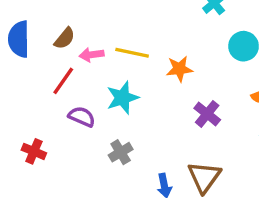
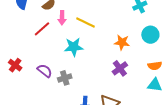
pink arrow: (92, 55) -> (62, 18), turned -96
orange star: (179, 69) -> (122, 42), moved
purple semicircle: (82, 117) -> (45, 71), moved

